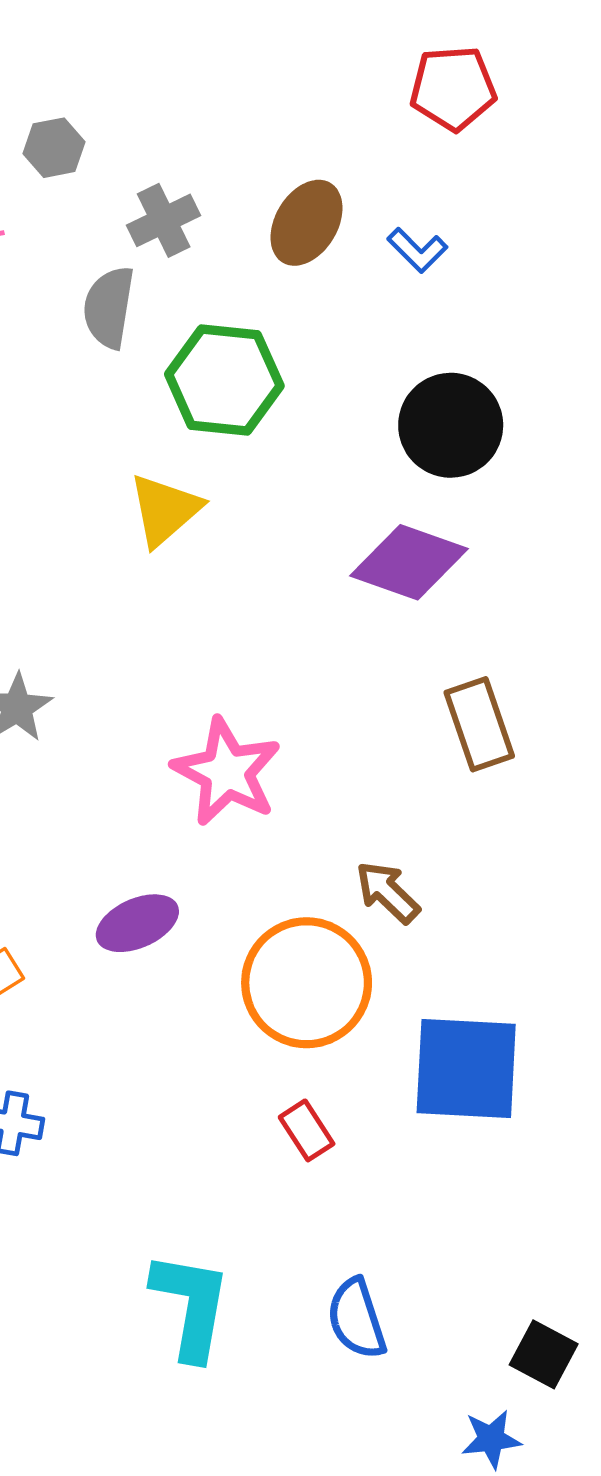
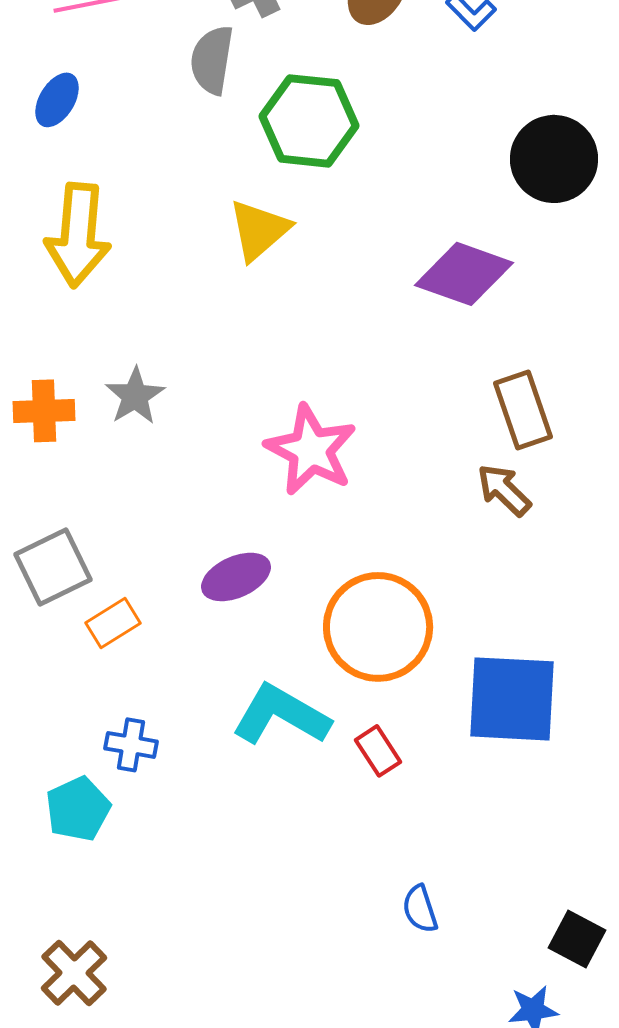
black circle: (451, 425) -> (554, 159), moved
brown arrow: (388, 892) -> (504, 490), moved
cyan L-shape: (191, 1306) -> (281, 715), moved, turned -70
blue semicircle: (357, 1319) -> (420, 909), size x0.7

